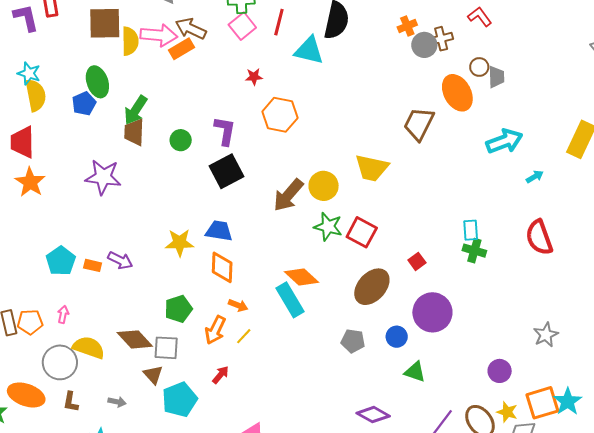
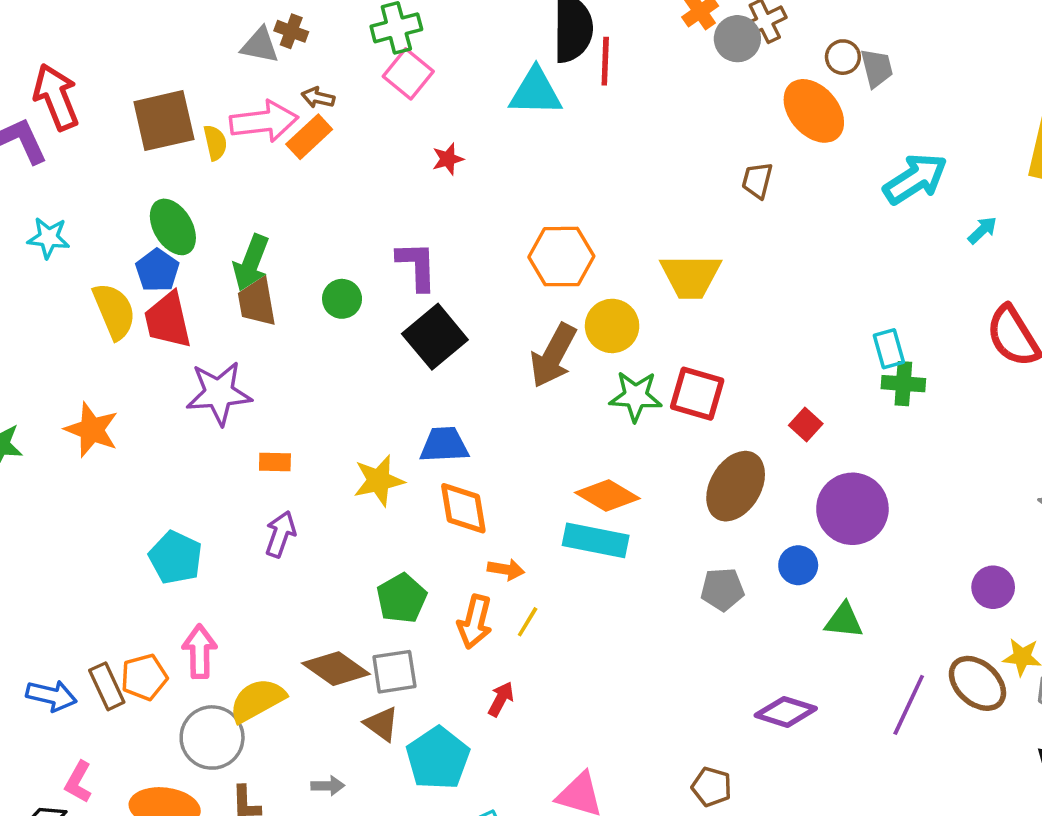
red line: (279, 22) -> (605, 61), moved
brown arrow: (191, 29) -> (318, 98), size x0.6
yellow semicircle: (130, 41) -> (215, 143), size x0.7
yellow semicircle: (36, 95) -> (114, 311), moved
orange hexagon: (280, 115) -> (561, 257), moved
brown trapezoid: (419, 124) -> (757, 180), size x0.6
red trapezoid: (22, 142) -> (168, 320), moved
purple arrow: (120, 260) -> (280, 534), turned -85
orange rectangle: (93, 265) -> (275, 462), moved
cyan rectangle: (290, 300) -> (596, 540), turned -36
pink arrow: (63, 315) -> (200, 651), size x1.6
yellow semicircle: (89, 347) -> (257, 700), turned -36

